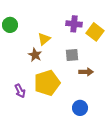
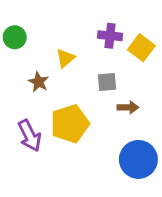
brown star: (35, 55) -> (39, 82), moved
purple arrow: (20, 91) -> (30, 136), size x1.5
blue circle: (80, 108) -> (138, 159), moved, size x1.6

